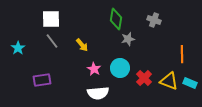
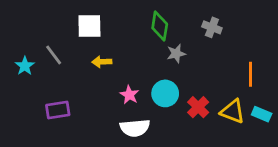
white square: (51, 19) -> (89, 26), moved
gray line: (52, 41) -> (54, 55), moved
yellow arrow: (82, 45) -> (102, 62), moved, turned 128

